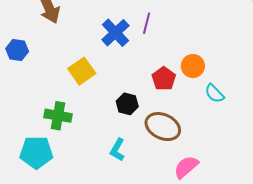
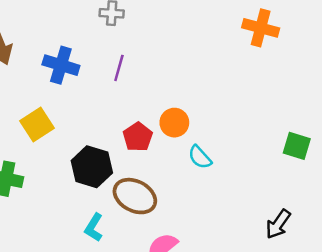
blue cross: (115, 33) -> (61, 65), moved, turned -32
black hexagon: (127, 104) -> (92, 167), size x1.5
cyan L-shape: (117, 150) -> (94, 227), moved

